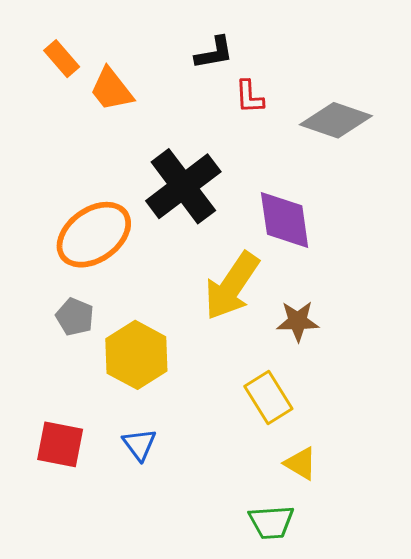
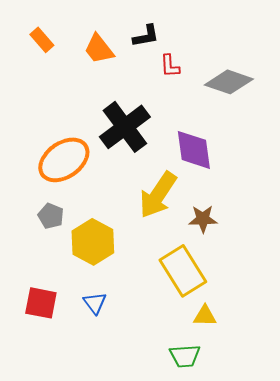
orange trapezoid: (111, 89) -> (99, 49), moved
yellow rectangle: (268, 397) -> (183, 271), size x1.4
yellow triangle: (301, 463) -> (205, 316), turned -30

